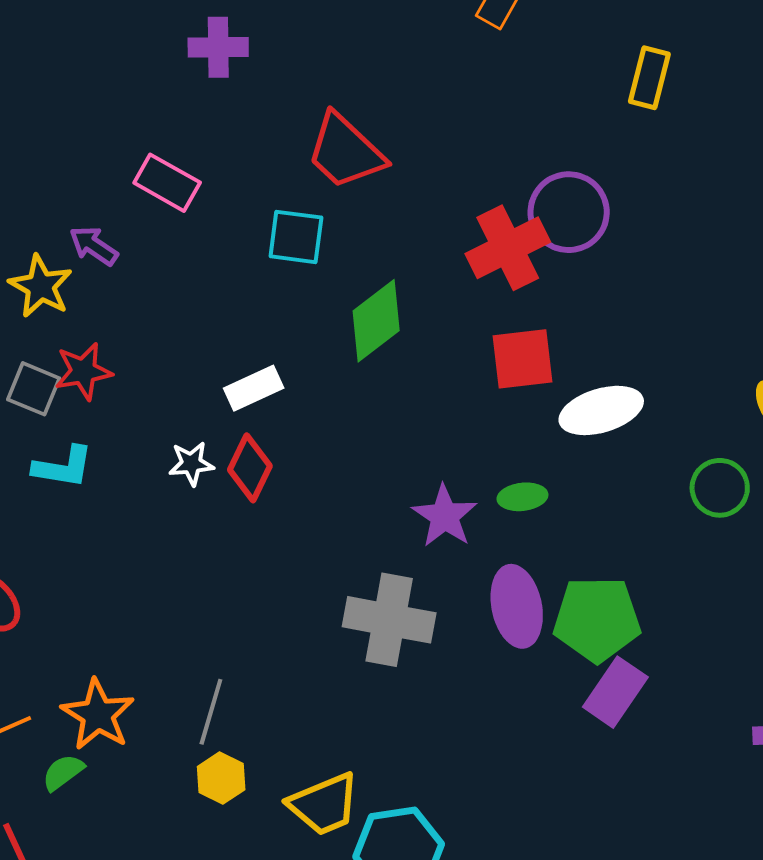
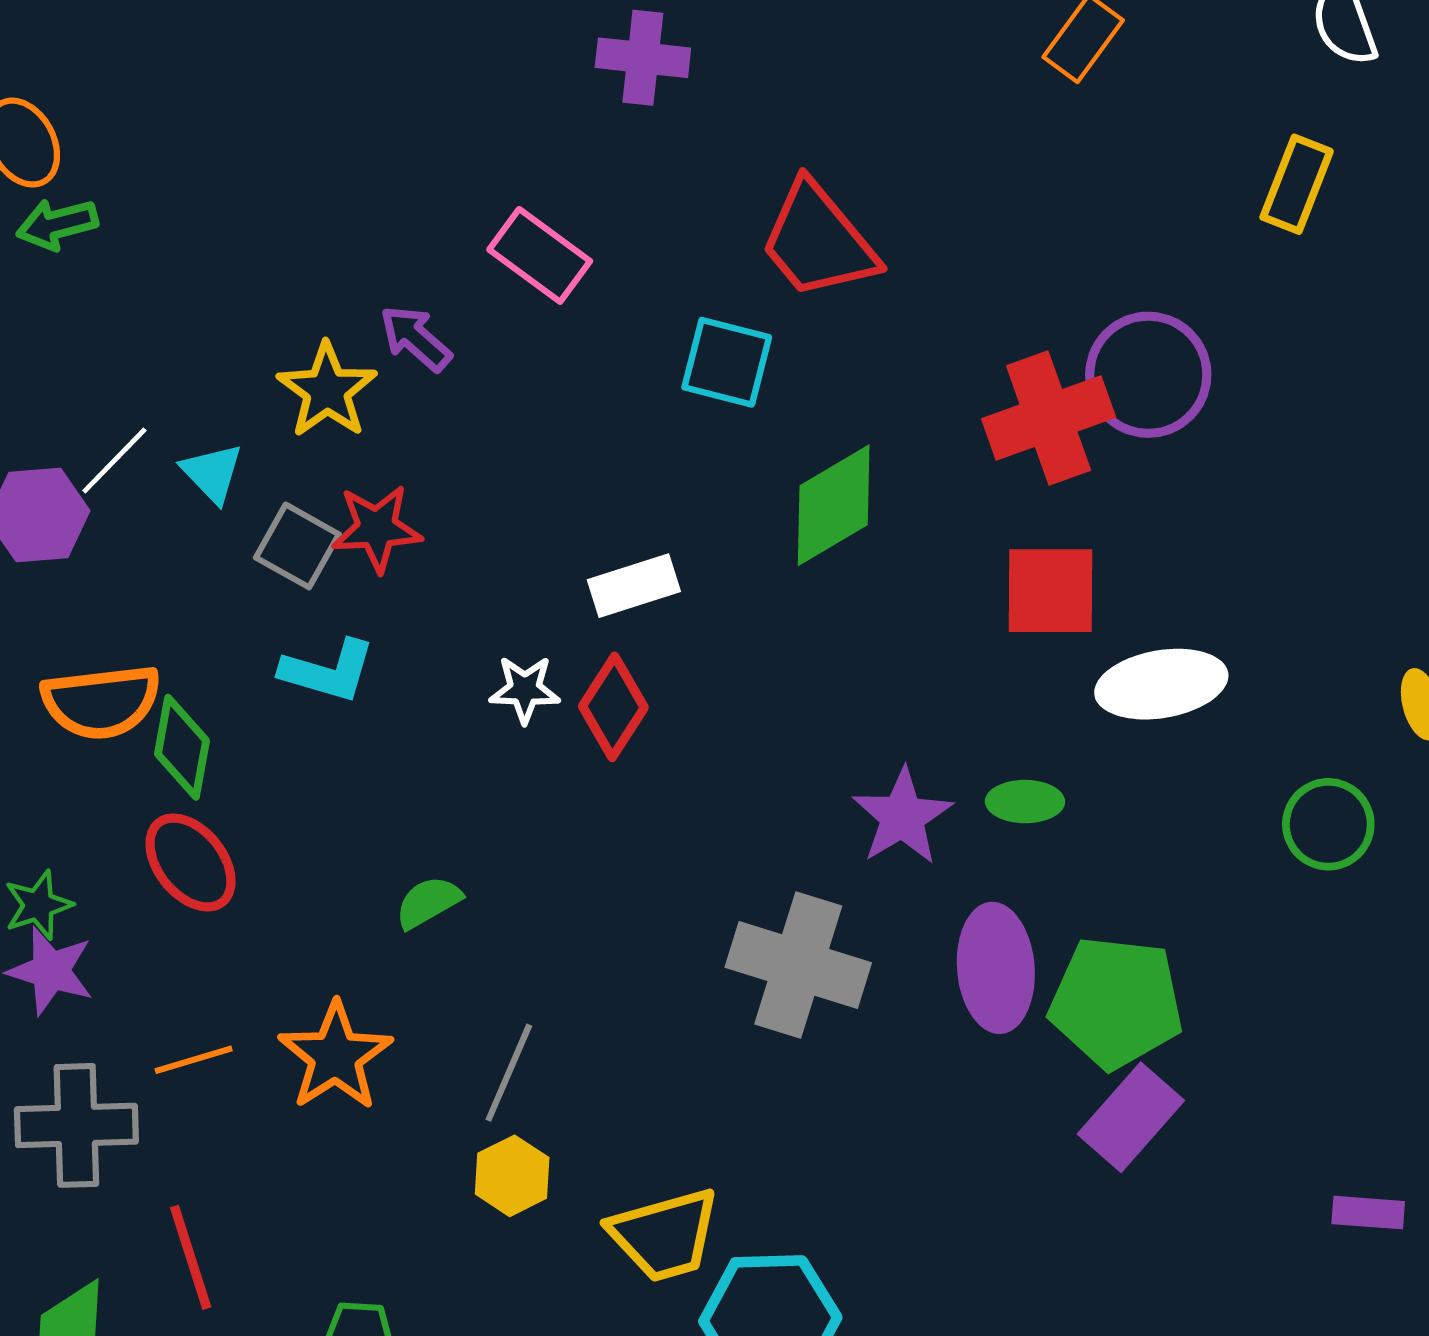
green semicircle: (63, 772) -> (428, 902), moved

